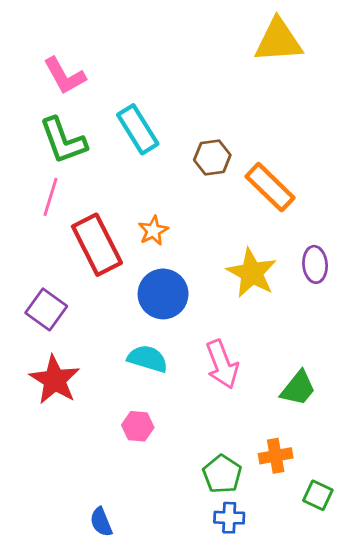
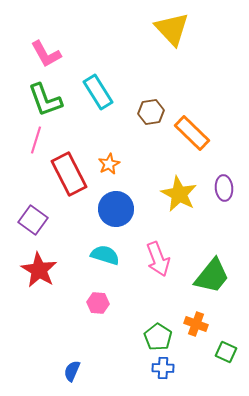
yellow triangle: (278, 41) -> (172, 29), moved, turned 51
green trapezoid: (298, 388) -> (212, 276), size x1.4
orange cross: (276, 456) -> (196, 324), turned 30
blue semicircle: (101, 522) -> (72, 371), turned 45

